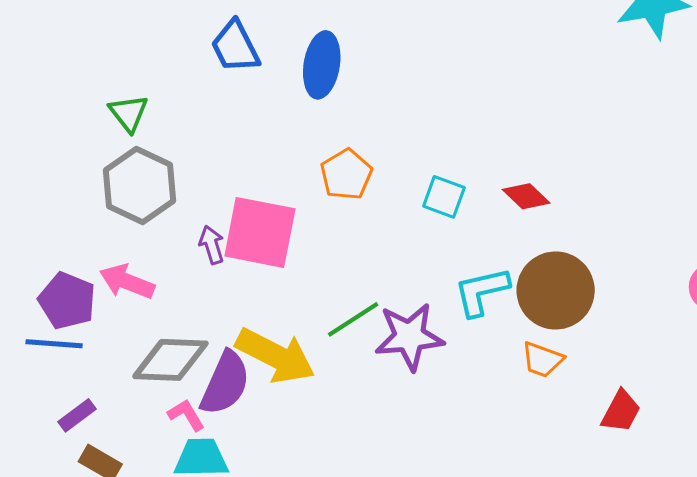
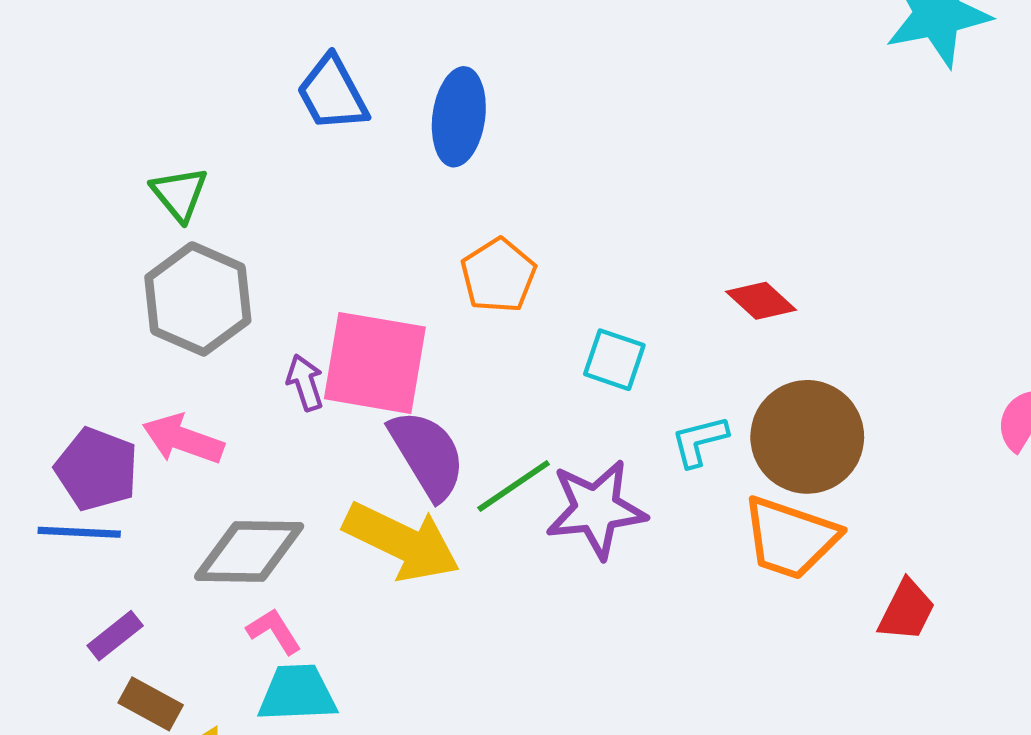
cyan square: (444, 197) -> (614, 360), moved
cyan L-shape: (481, 292) -> (699, 441), size x0.7
orange trapezoid: (542, 360) -> (790, 538), size x1.6
purple semicircle: (225, 383) -> (427, 455), moved, turned -54

